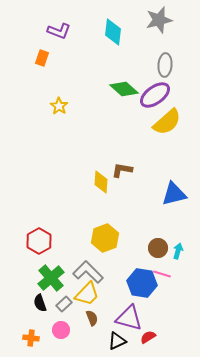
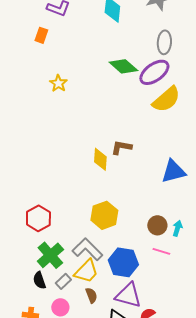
blue hexagon: (142, 283) -> (123, 262), moved

